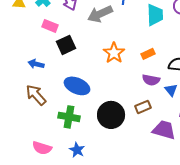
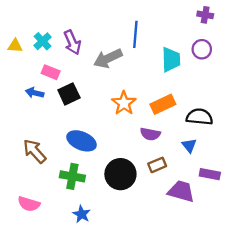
orange rectangle: (148, 54) -> (163, 104), size x1.5
blue arrow: (36, 64) -> (35, 93), moved
purple semicircle: (151, 80) -> (150, 134), moved
pink semicircle: (42, 148) -> (29, 204), moved

